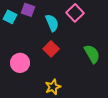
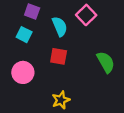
cyan square: (10, 17) -> (24, 35), moved
red square: (51, 49) -> (59, 56), turned -35

